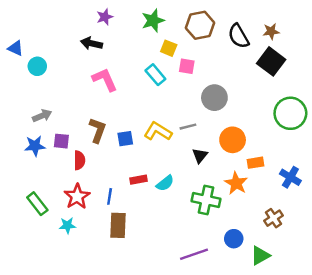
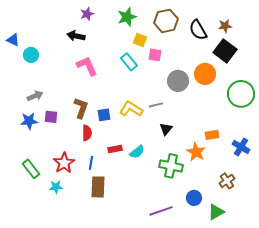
orange circle: (233, 140) -> (205, 74), moved
red semicircle: (79, 160) -> (87, 133), moved

